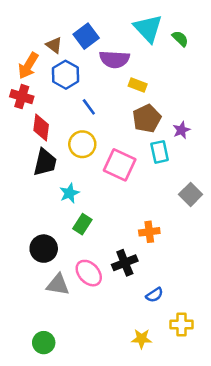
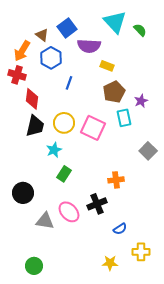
blue line: (89, 107) -> (69, 83), turned 56
yellow circle: (82, 144) -> (64, 123), moved
black circle: (44, 249) -> (23, 193), moved

